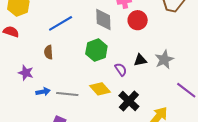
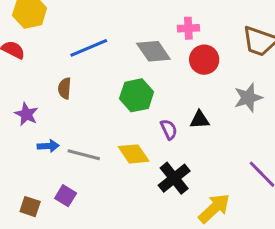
gray diamond: (103, 19) -> (153, 51), turned -40
gray star: (164, 60) -> (248, 98), moved

